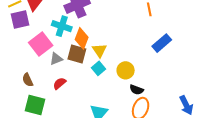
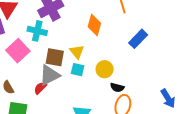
orange diamond: (82, 38) -> (94, 25), moved
gray triangle: (56, 59) -> (49, 75), moved, size x1.6
cyan square: (98, 68) -> (78, 70), turned -32

